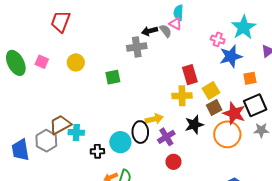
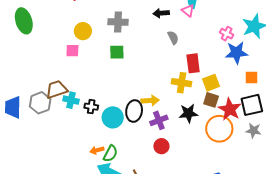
gray semicircle: (166, 31) -> (173, 38), moved
gray cross: (137, 47) -> (118, 22), moved
pink square: (42, 62) -> (72, 51), moved, turned -32
brown square: (214, 108) -> (211, 100), turned 35
black cross: (97, 151) -> (91, 107), moved

